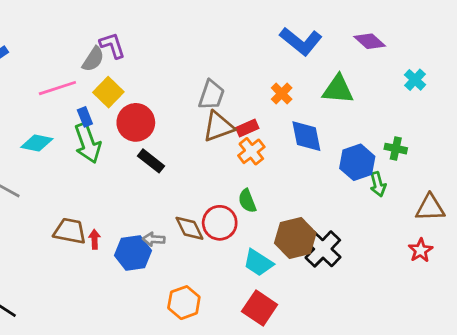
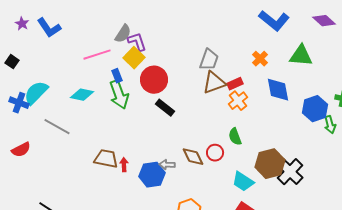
purple L-shape: (112, 45) -> (137, 42), moved
red circle: (220, 223) -> (215, 153), size x0.7

